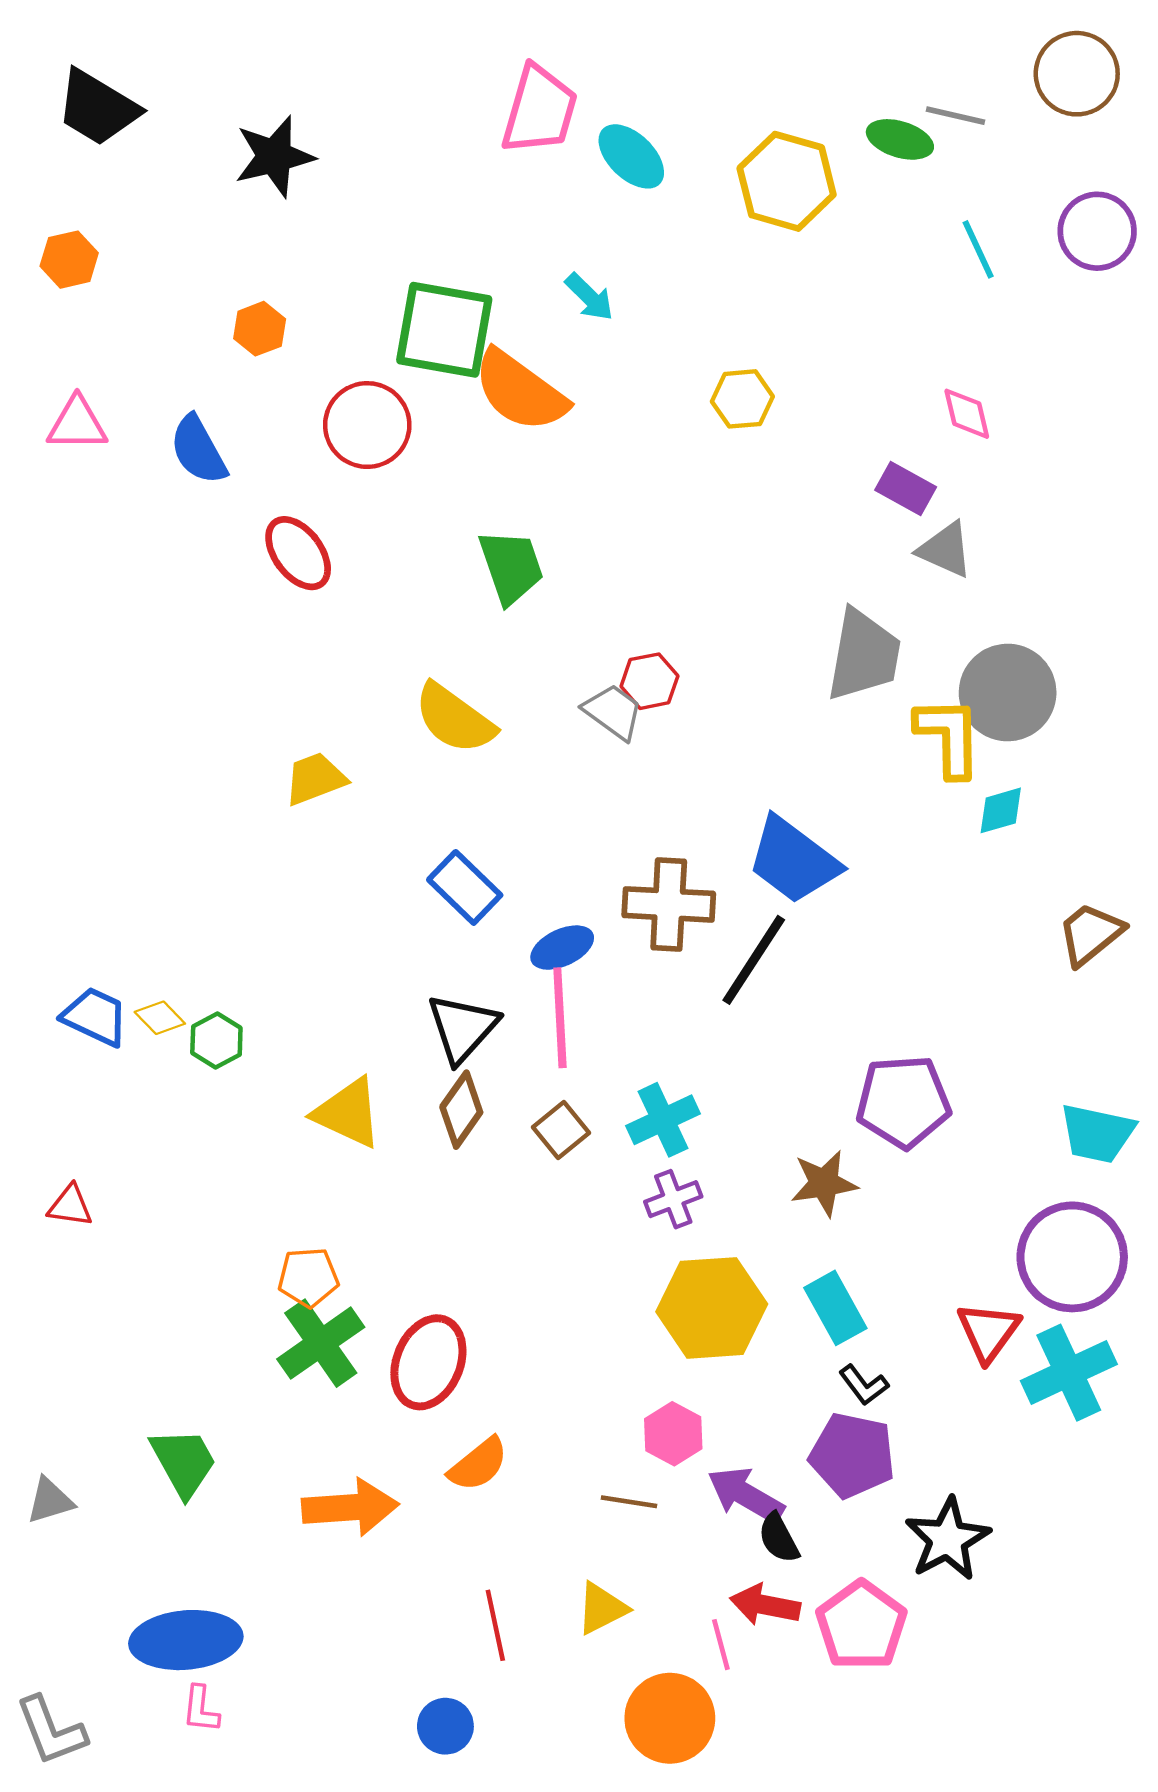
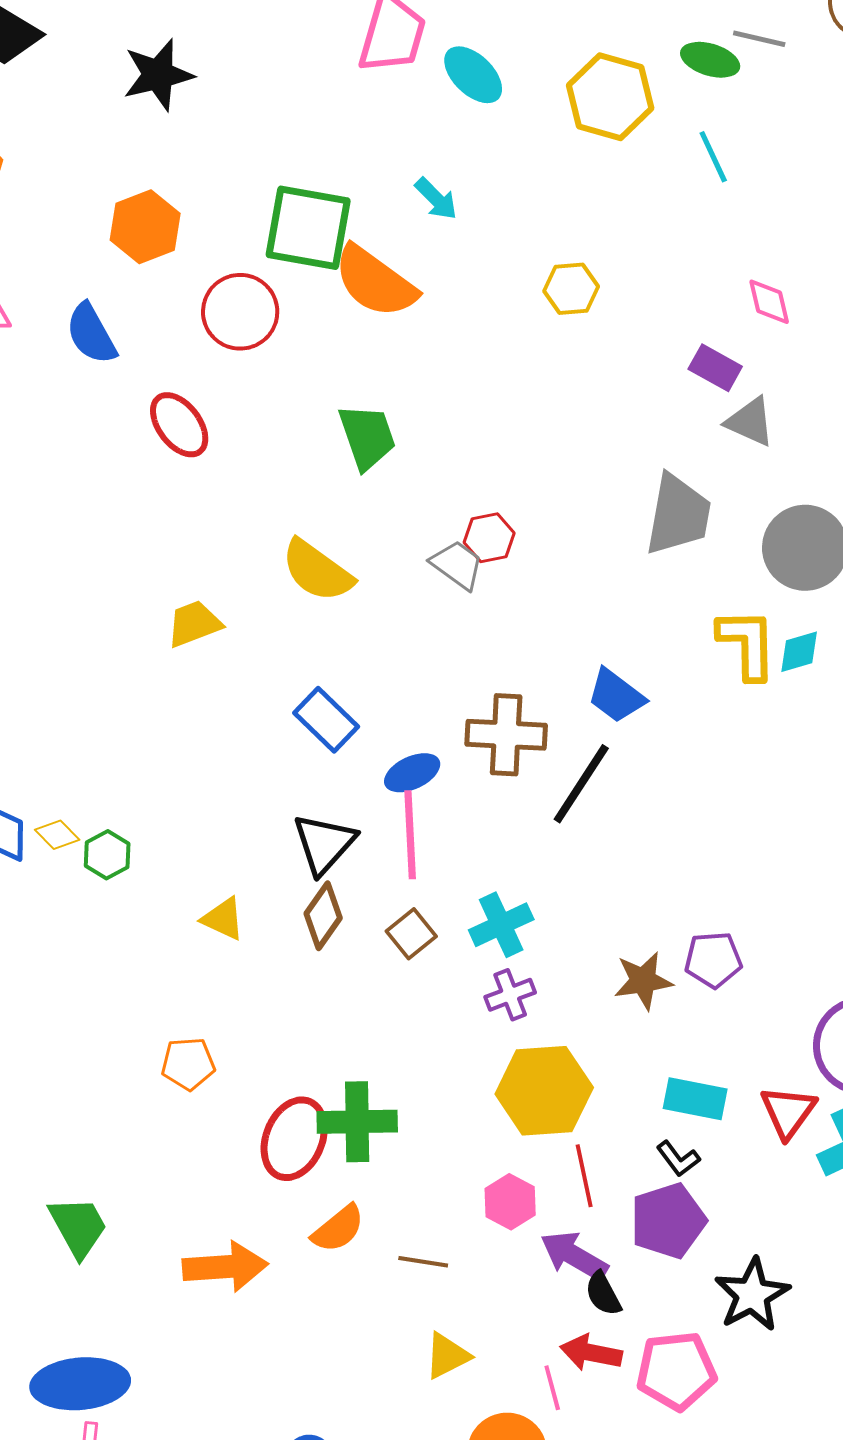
cyan line: (978, 249) -> (713, 157), moved
orange hexagon: (260, 329) -> (145, 227), size x1.5
yellow L-shape: (949, 737) -> (747, 644), moved
blue trapezoid: (793, 860) -> (616, 696), size x0.7
purple pentagon: (903, 1102) -> (713, 960), moved, size x0.7
yellow triangle: (348, 1113) -> (223, 919), size x0.7
cyan rectangle: (835, 1308) -> (695, 1099), moved, turned -50
green cross: (321, 1343) -> (357, 1122), moved, turned 34
purple pentagon: (852, 1455) -> (668, 1221), turned -30
brown line: (629, 1502) -> (423, 1262), moved
red line: (495, 1625) -> (584, 1176), moved
pink pentagon: (861, 1625) -> (676, 1371), turned 30

